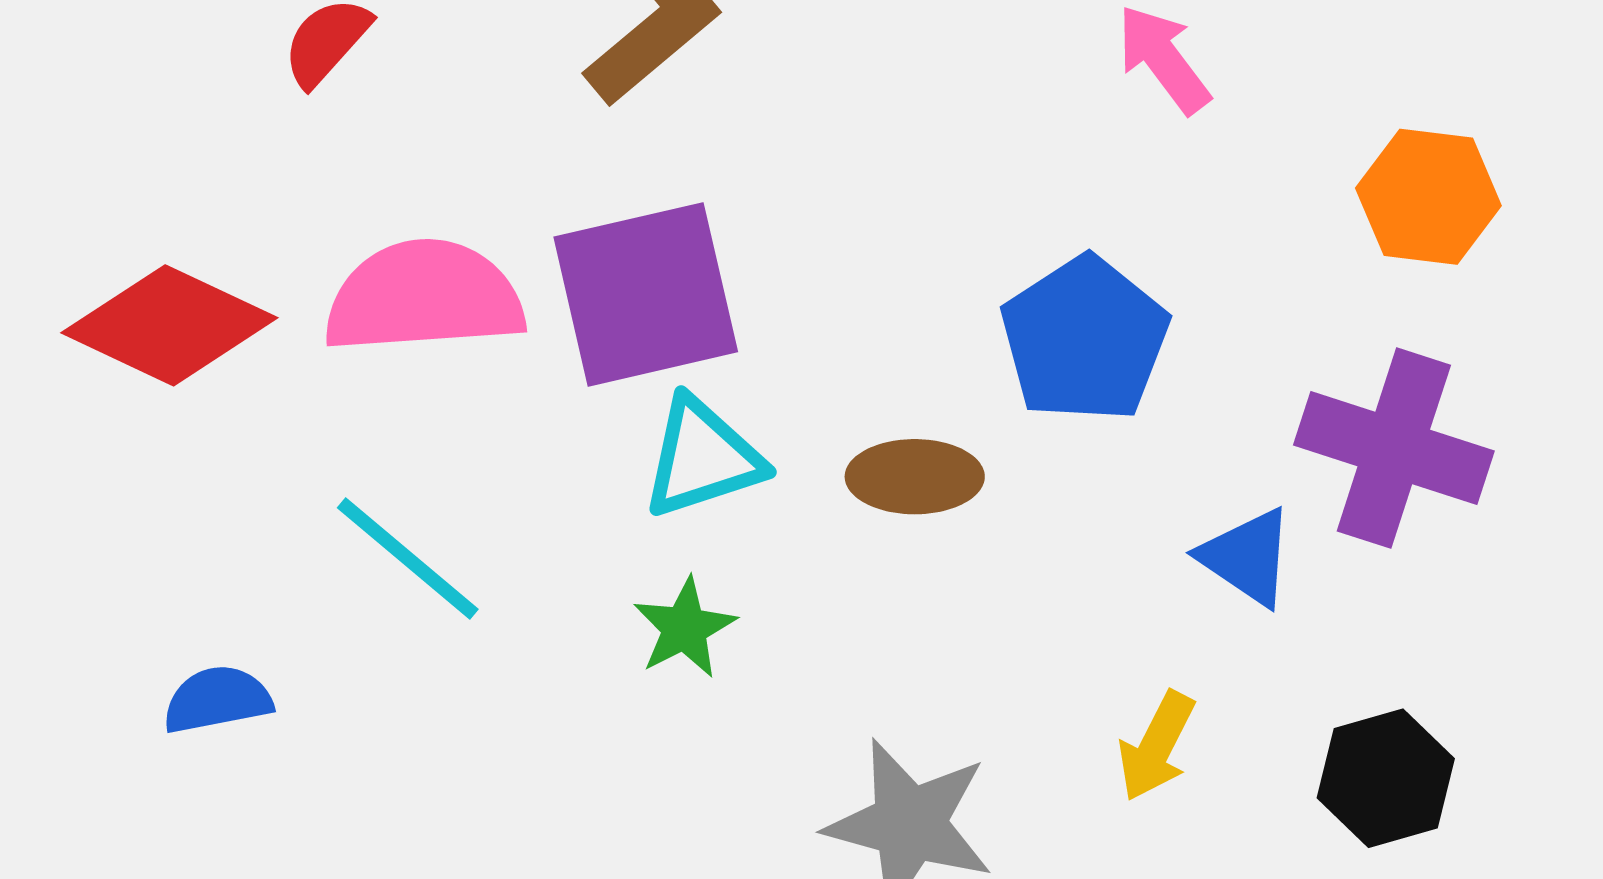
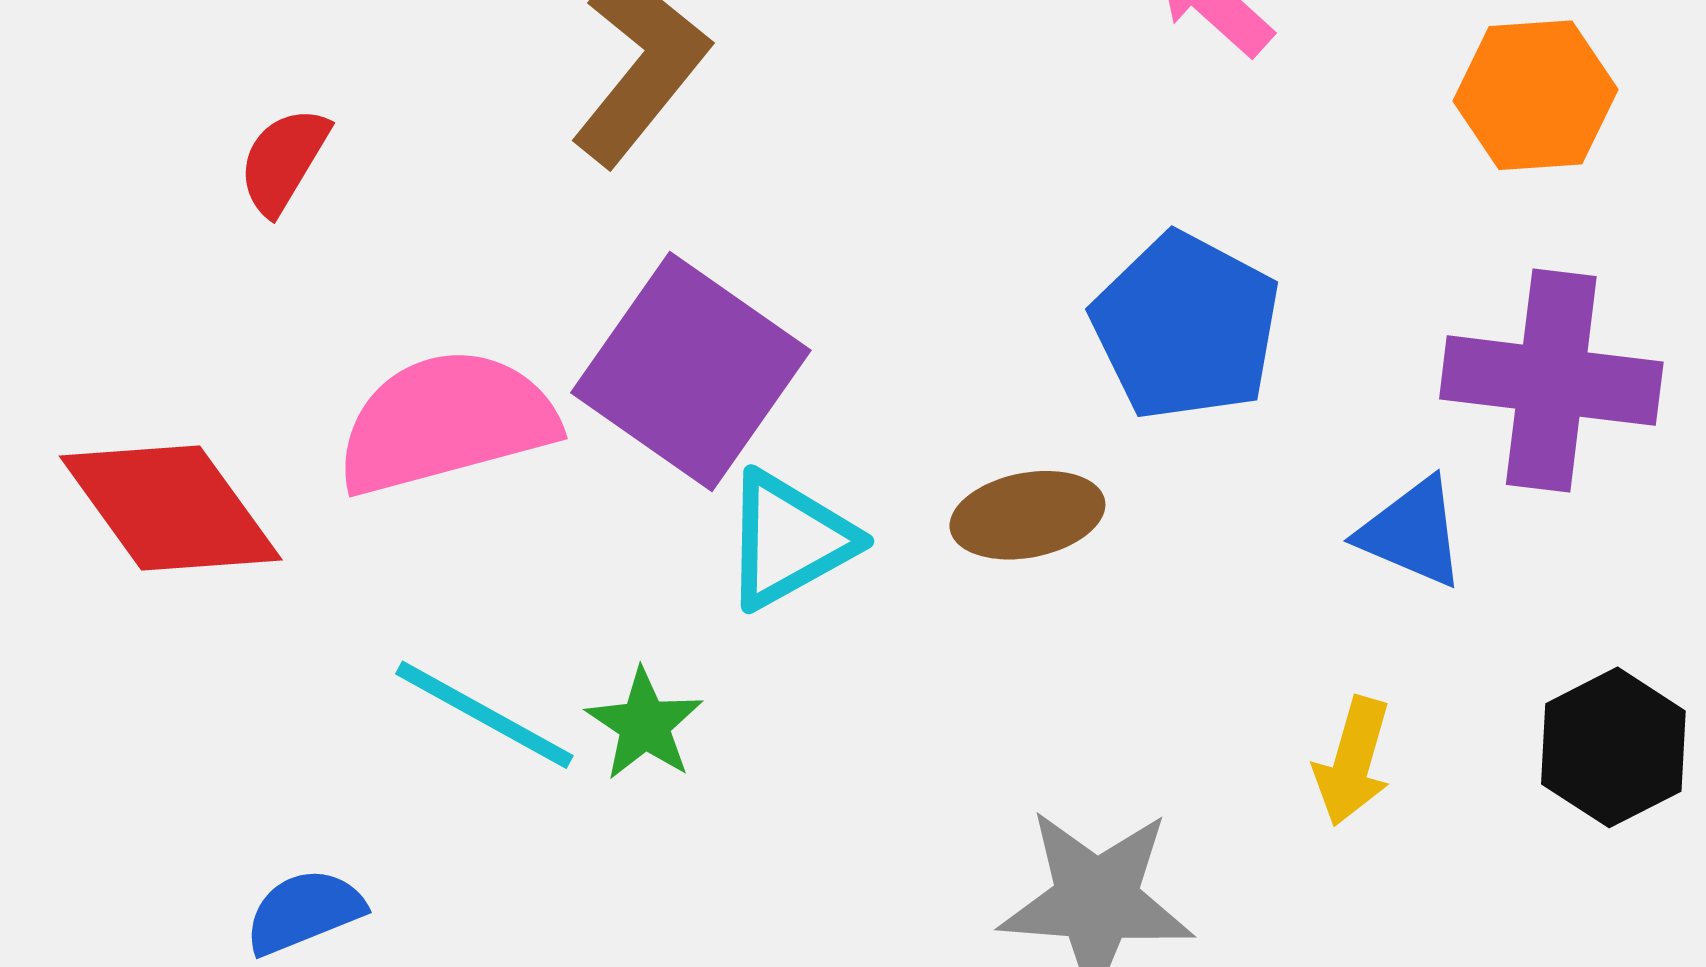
purple square: (646, 294) -> (691, 372), turned -31
red diamond: (169, 325) -> (171, 508), turned 40
green star: (685, 628) -> (645, 725), moved

